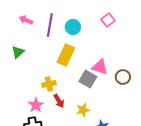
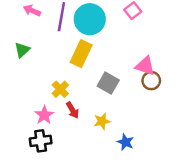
cyan circle: (73, 27) -> (90, 19), size x1.6
pink triangle: (100, 67) -> (145, 66), moved
yellow cross: (49, 84) -> (60, 89), turned -32

